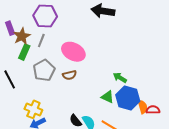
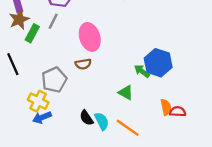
brown star: (22, 36) -> (19, 19), moved
pink ellipse: (73, 52) -> (90, 37), turned 40
gray pentagon: (44, 70) -> (54, 80), moved
blue hexagon: (128, 98) -> (158, 63), moved

